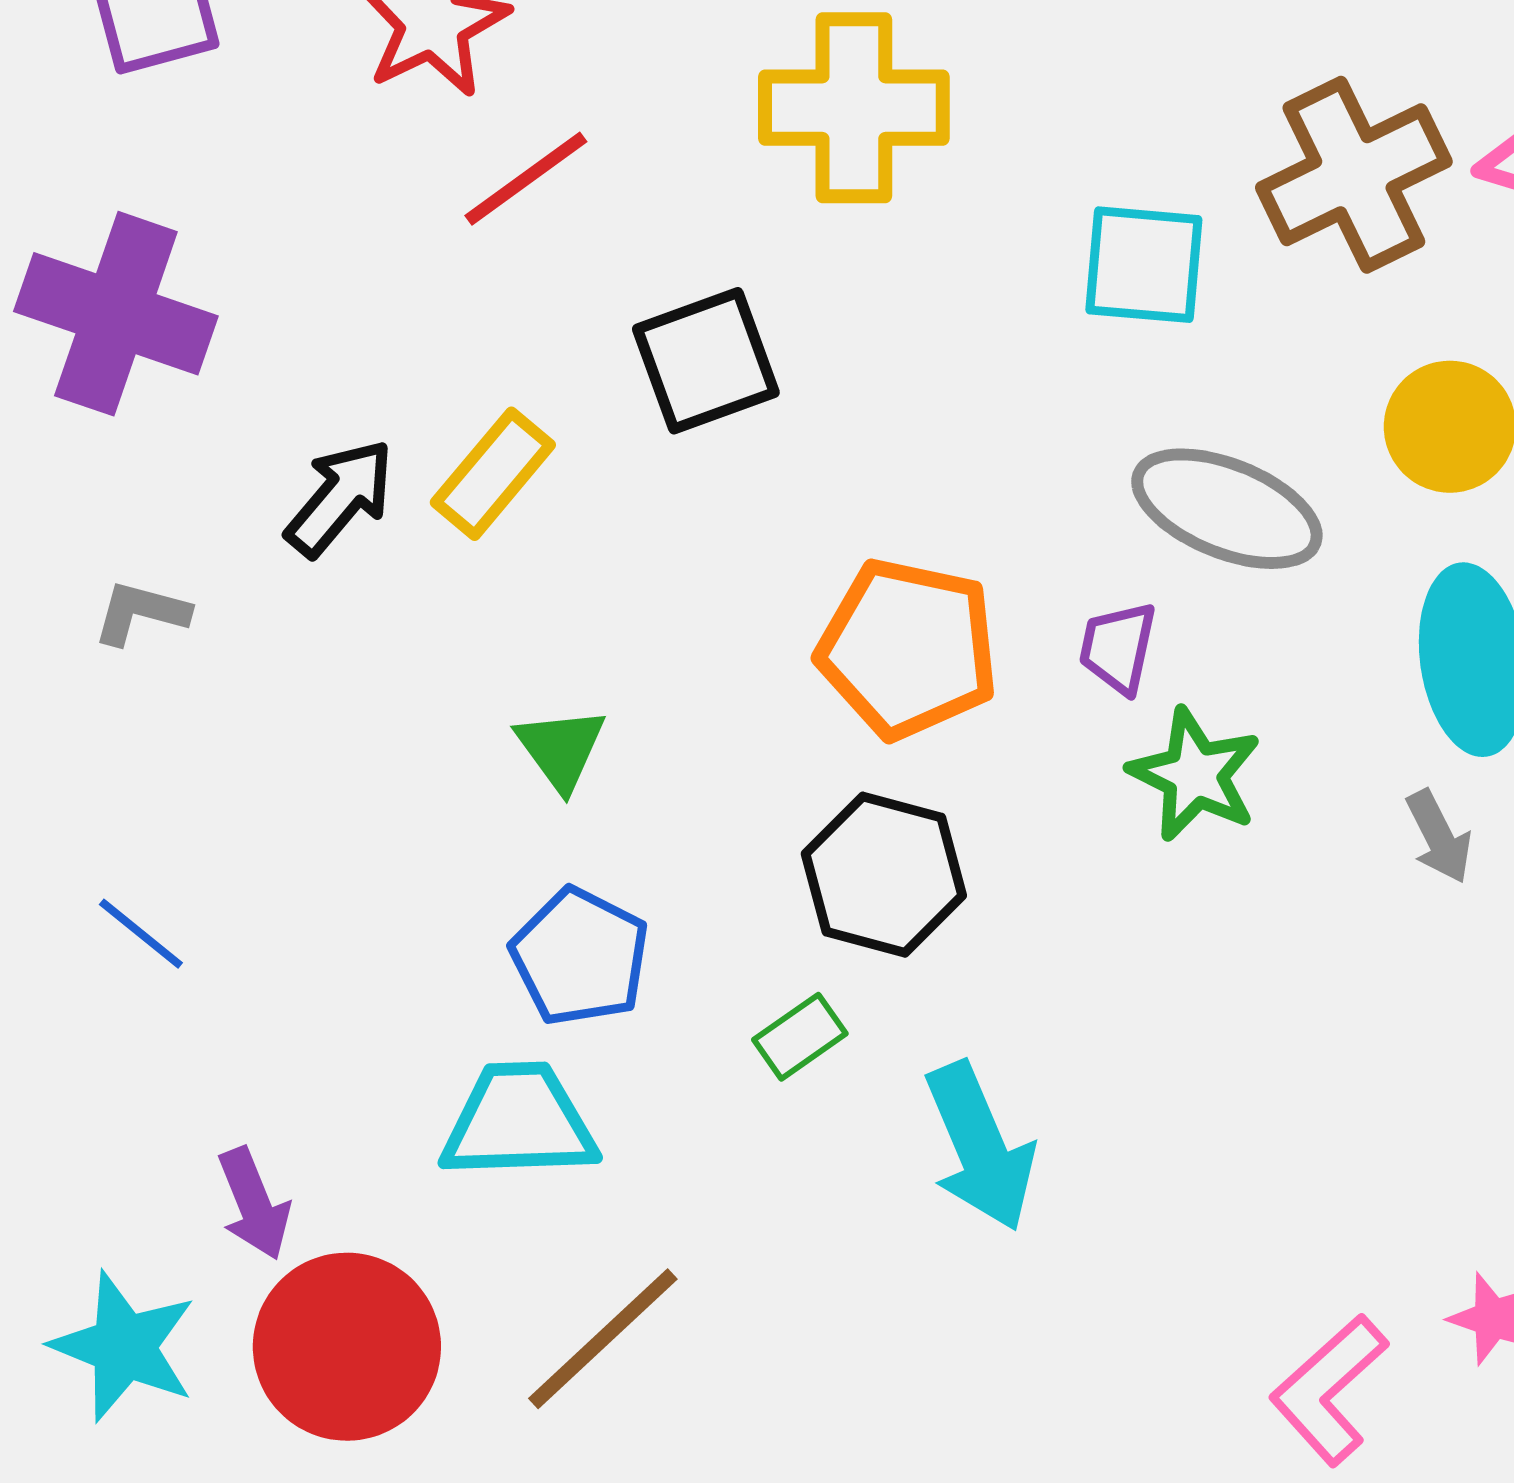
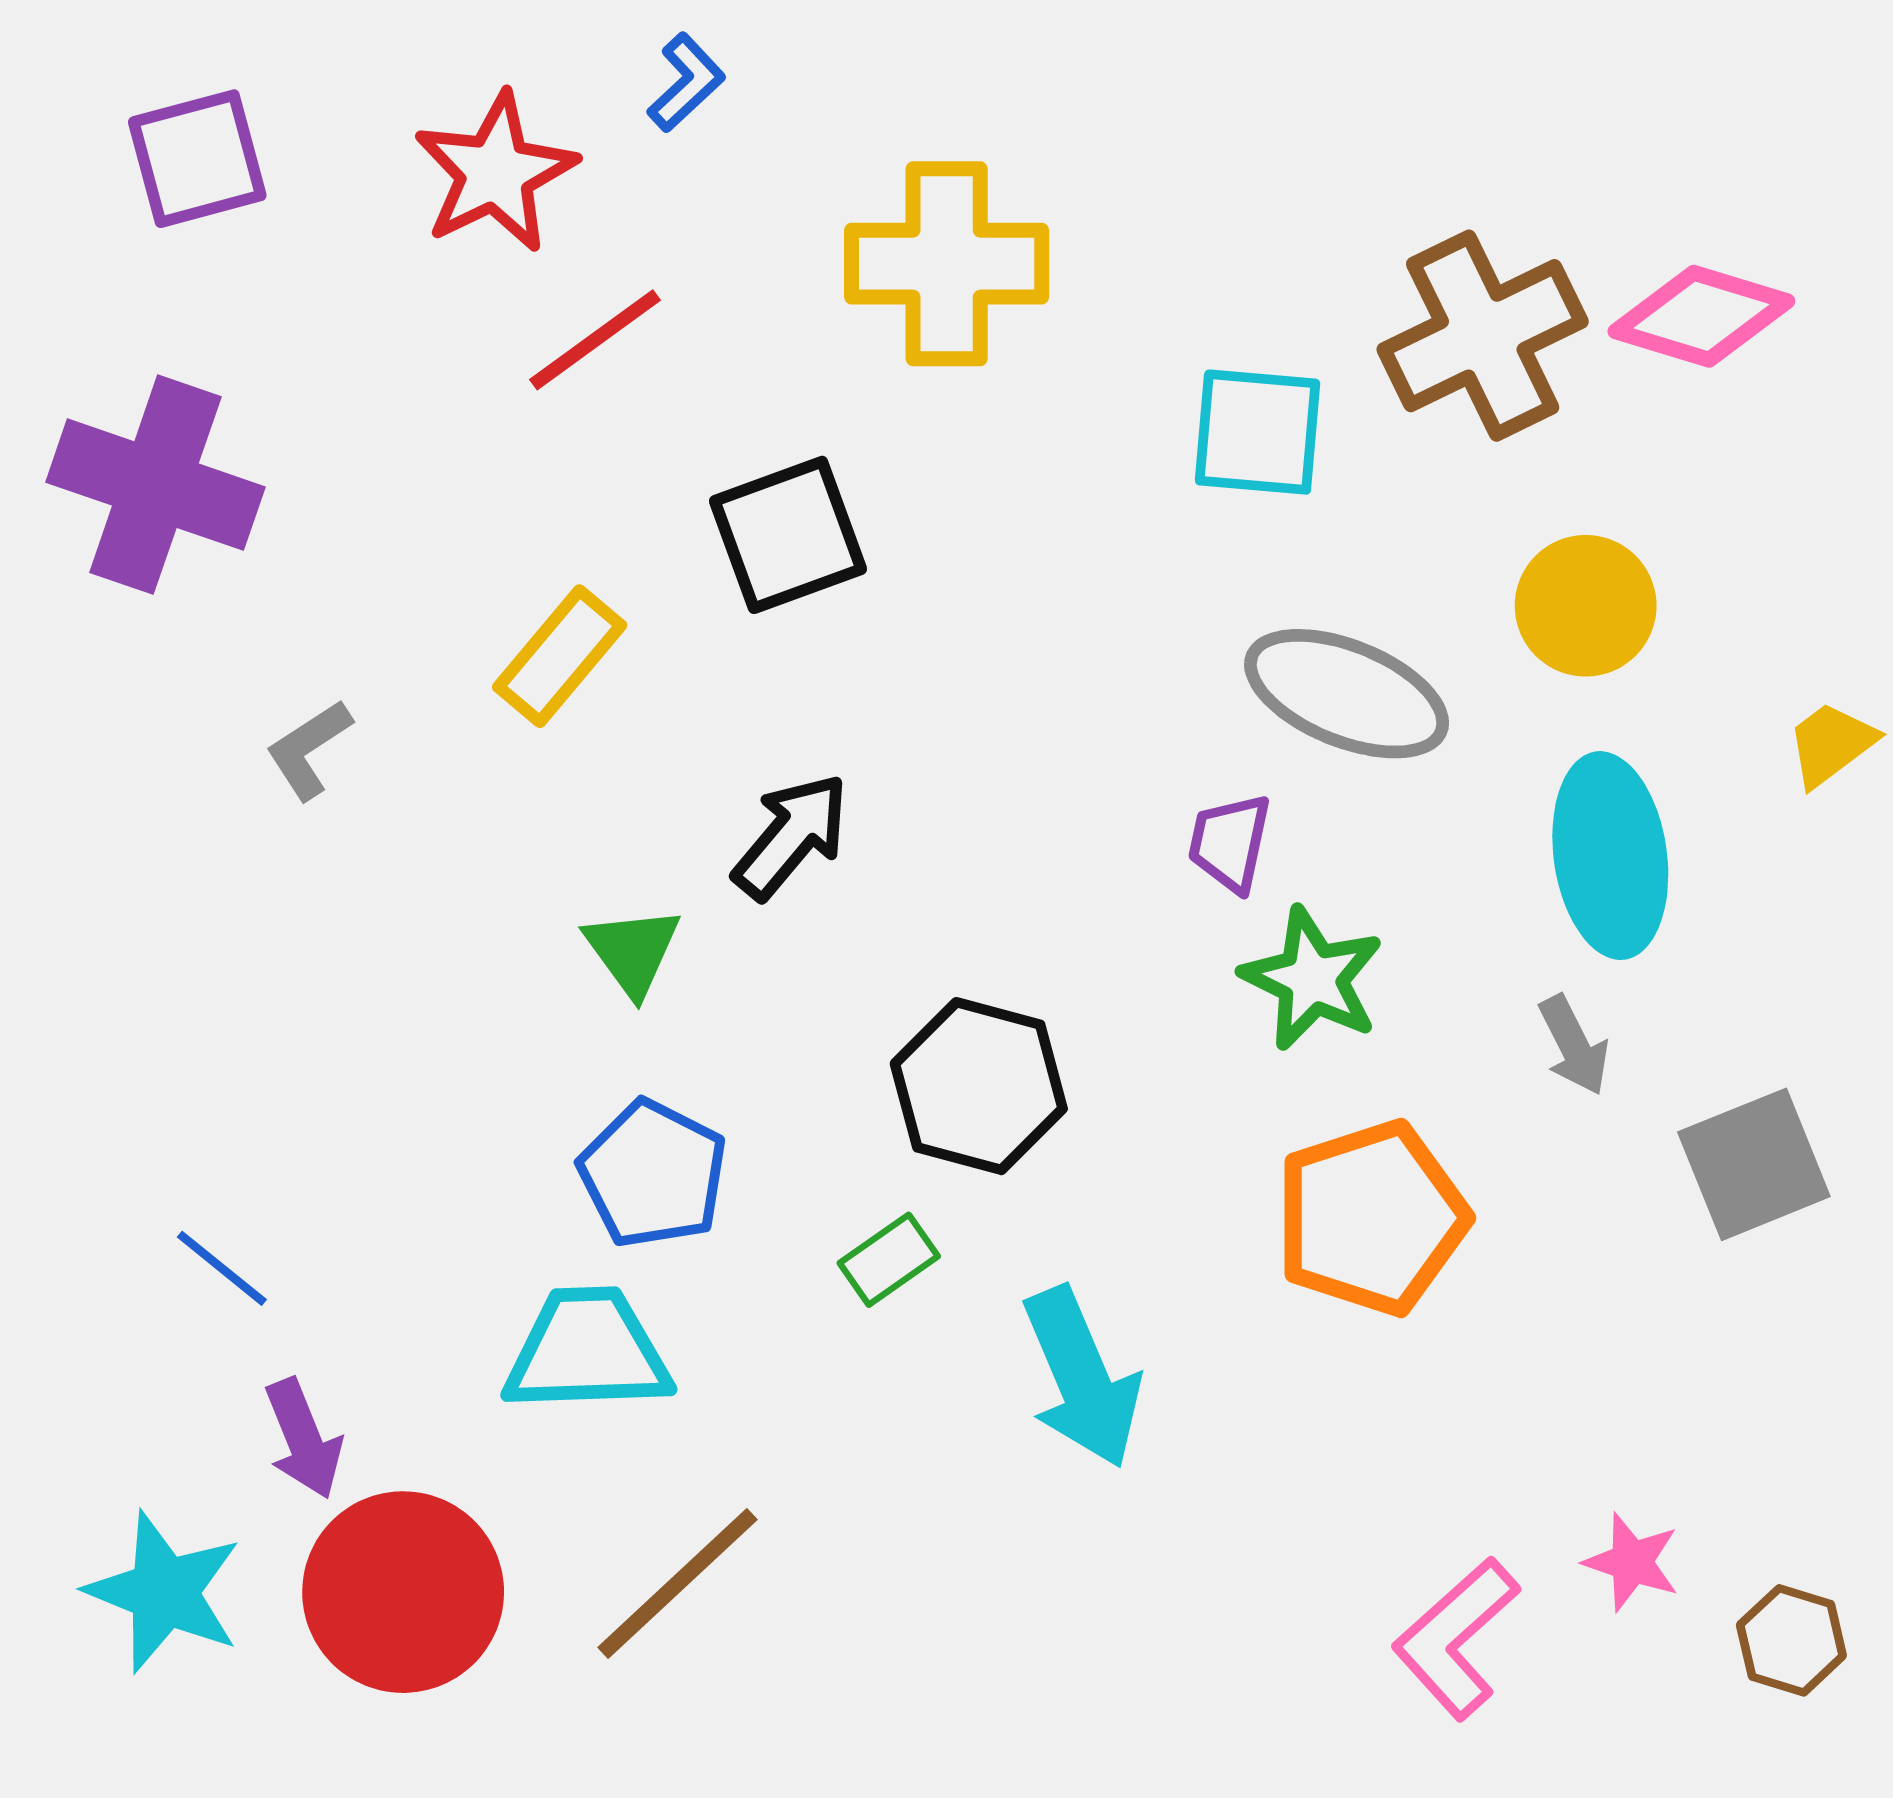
black arrow: (340, 498) -> (791, 836), moved
gray L-shape: (141, 613) -> (309, 749), moved, turned -48
orange pentagon: (908, 649) -> (1371, 1218), moved, turned -30
blue line: (141, 934) -> (222, 1268), moved

